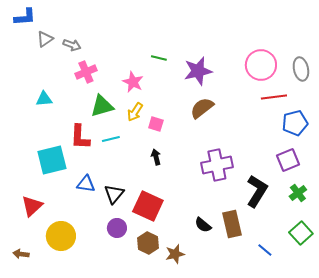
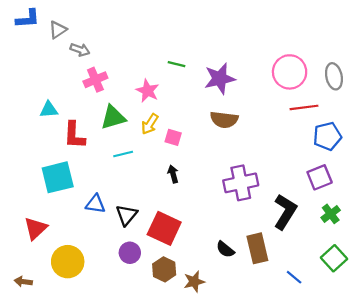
gray triangle: (45, 39) -> (58, 30), moved
brown semicircle: (202, 108) -> (224, 120), turned -135
red L-shape: (80, 137) -> (74, 135), moved

